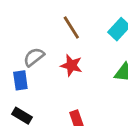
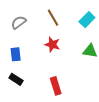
gray semicircle: (34, 57) -> (19, 22), moved

